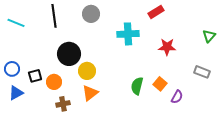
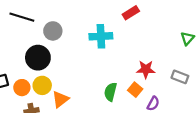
gray circle: (91, 14) -> (53, 31), moved
black line: (54, 16) -> (22, 17), turned -65
red star: (167, 47) -> (146, 69), moved
yellow circle: (87, 71) -> (42, 85), moved

